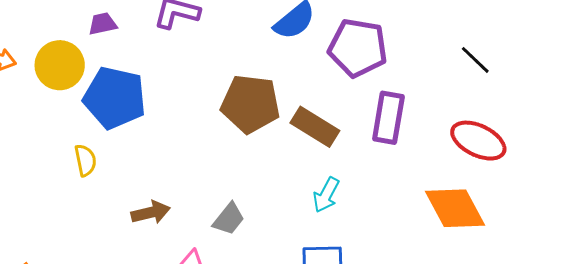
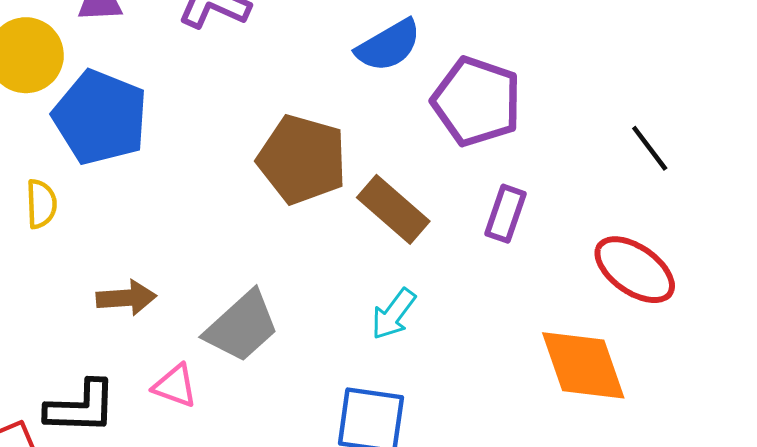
purple rectangle: (388, 118) -> (506, 214), size x0.7
gray trapezoid: (229, 219) -> (242, 326), size x1.5

